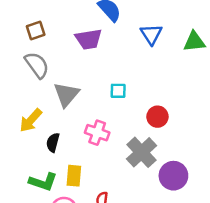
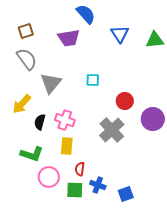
pink cross: (97, 133) -> (65, 120), moved
yellow rectangle: (74, 176) -> (67, 146), moved
purple circle: (173, 176) -> (153, 119), moved

